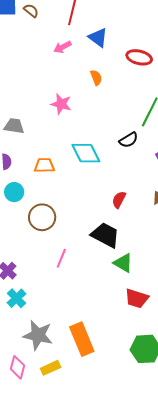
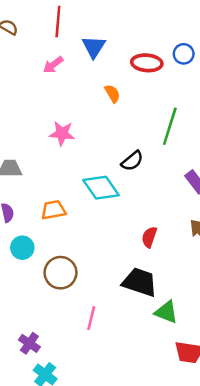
blue triangle: (98, 38) -> (94, 47), turned 35
orange semicircle: (96, 78) -> (112, 94), moved
black semicircle: (129, 140) -> (132, 161), moved

